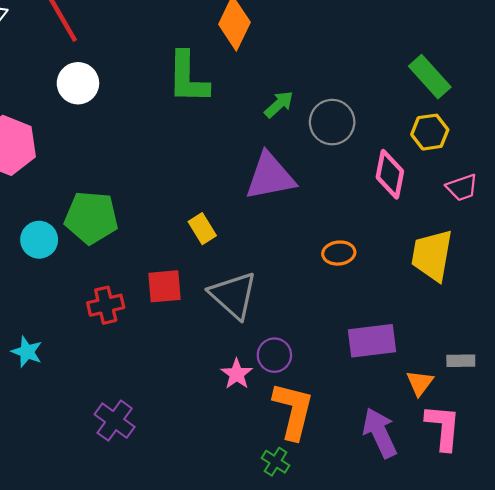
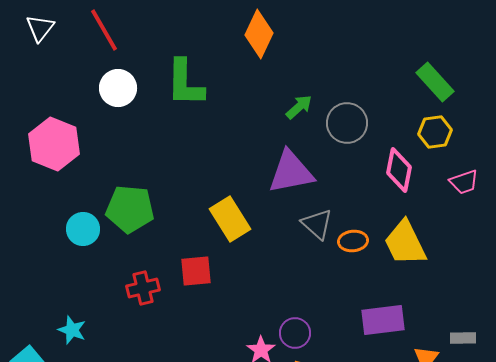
green L-shape: (188, 78) -> (185, 83), moved
yellow rectangle: (202, 229) -> (230, 219), size x1.6
yellow trapezoid: (432, 255) -> (405, 243), moved, turned -36
gray triangle: (233, 295) -> (317, 224), moved, size x0.7

